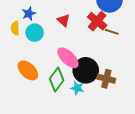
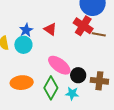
blue star: (29, 14) -> (26, 30), moved
orange ellipse: (28, 70) -> (22, 83), turned -40
black circle: (86, 70) -> (78, 75), size x0.6

